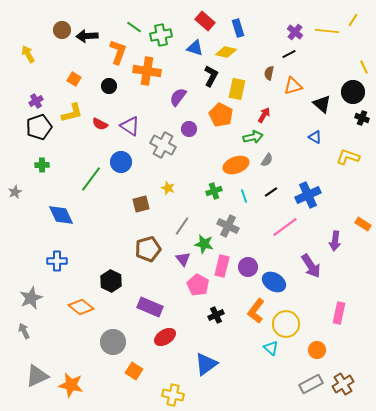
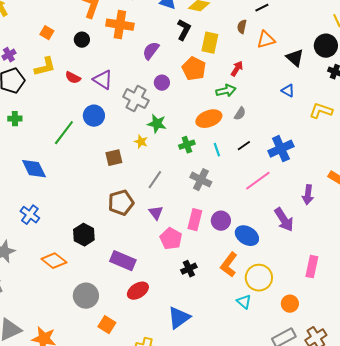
green star: (204, 244) -> (157, 124), moved
blue cross: (57, 261) -> (30, 215), turned 36

